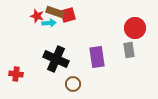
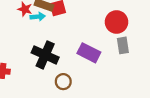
red circle: (135, 28) -> (116, 22), moved
purple rectangle: (97, 57) -> (89, 53), turned -55

